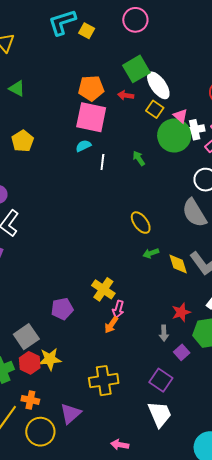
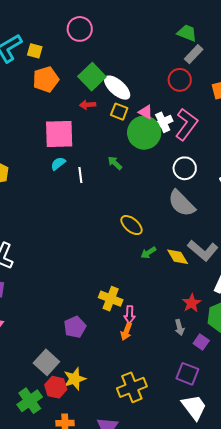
orange pentagon: (91, 88) -> (46, 79), moved

